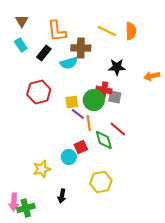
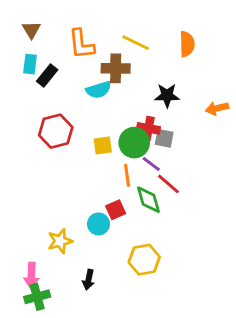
yellow line: (107, 31) -> (136, 43), moved
cyan rectangle: (21, 45) -> (30, 64), turned 40
black rectangle: (44, 53) -> (47, 75), moved
purple line: (78, 114) -> (151, 164), moved
pink arrow: (14, 202) -> (31, 275), moved

